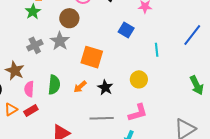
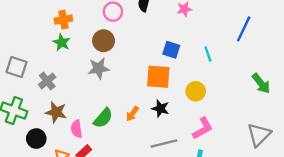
blue square: (126, 30) -> (171, 50), moved
gray star: (60, 41) -> (99, 68), turned -30
gray cross: (35, 45) -> (47, 81), moved
orange square: (92, 57) -> (158, 77), moved
green semicircle: (54, 85) -> (103, 118), turned 48

